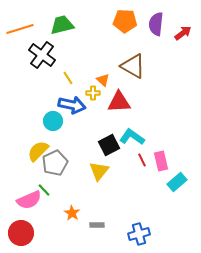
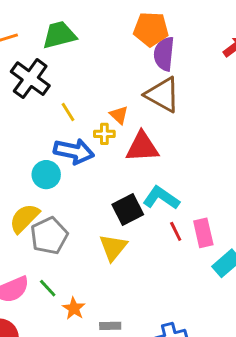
purple semicircle: (156, 24) -> (164, 54), moved
green line: (44, 190) -> (48, 288), moved

